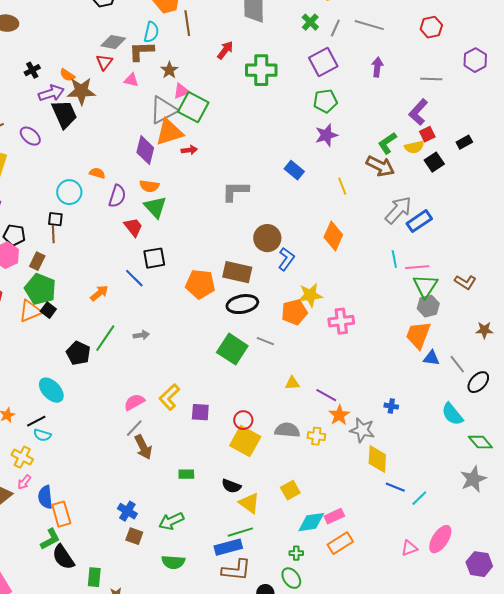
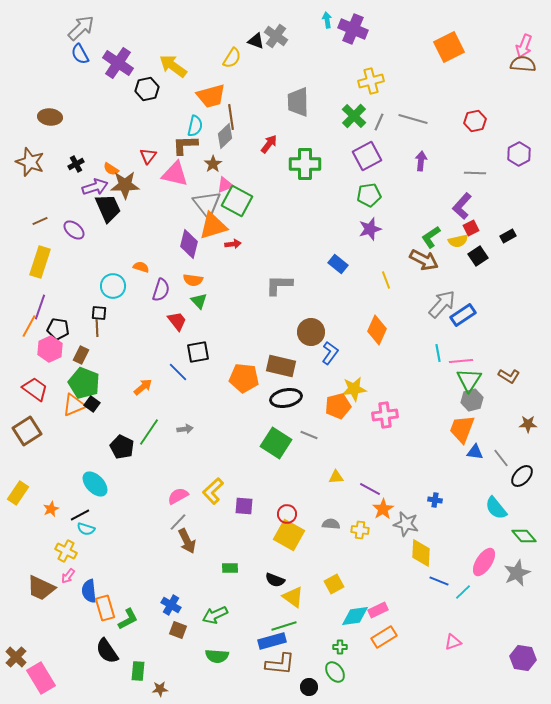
green cross: (310, 22) -> (354, 116), size x1.4
gray diamond: (113, 42) -> (225, 136), moved, turned -55
pink triangle: (131, 80) -> (175, 174), size x1.8
gray triangle: (163, 110) -> (207, 204), turned -40
green triangle: (155, 207) -> (199, 301), size x0.7
gray semicircle: (287, 430) -> (331, 524), size x0.7
green L-shape: (50, 539) -> (128, 619), moved
pink ellipse: (440, 539) -> (484, 562), moved

